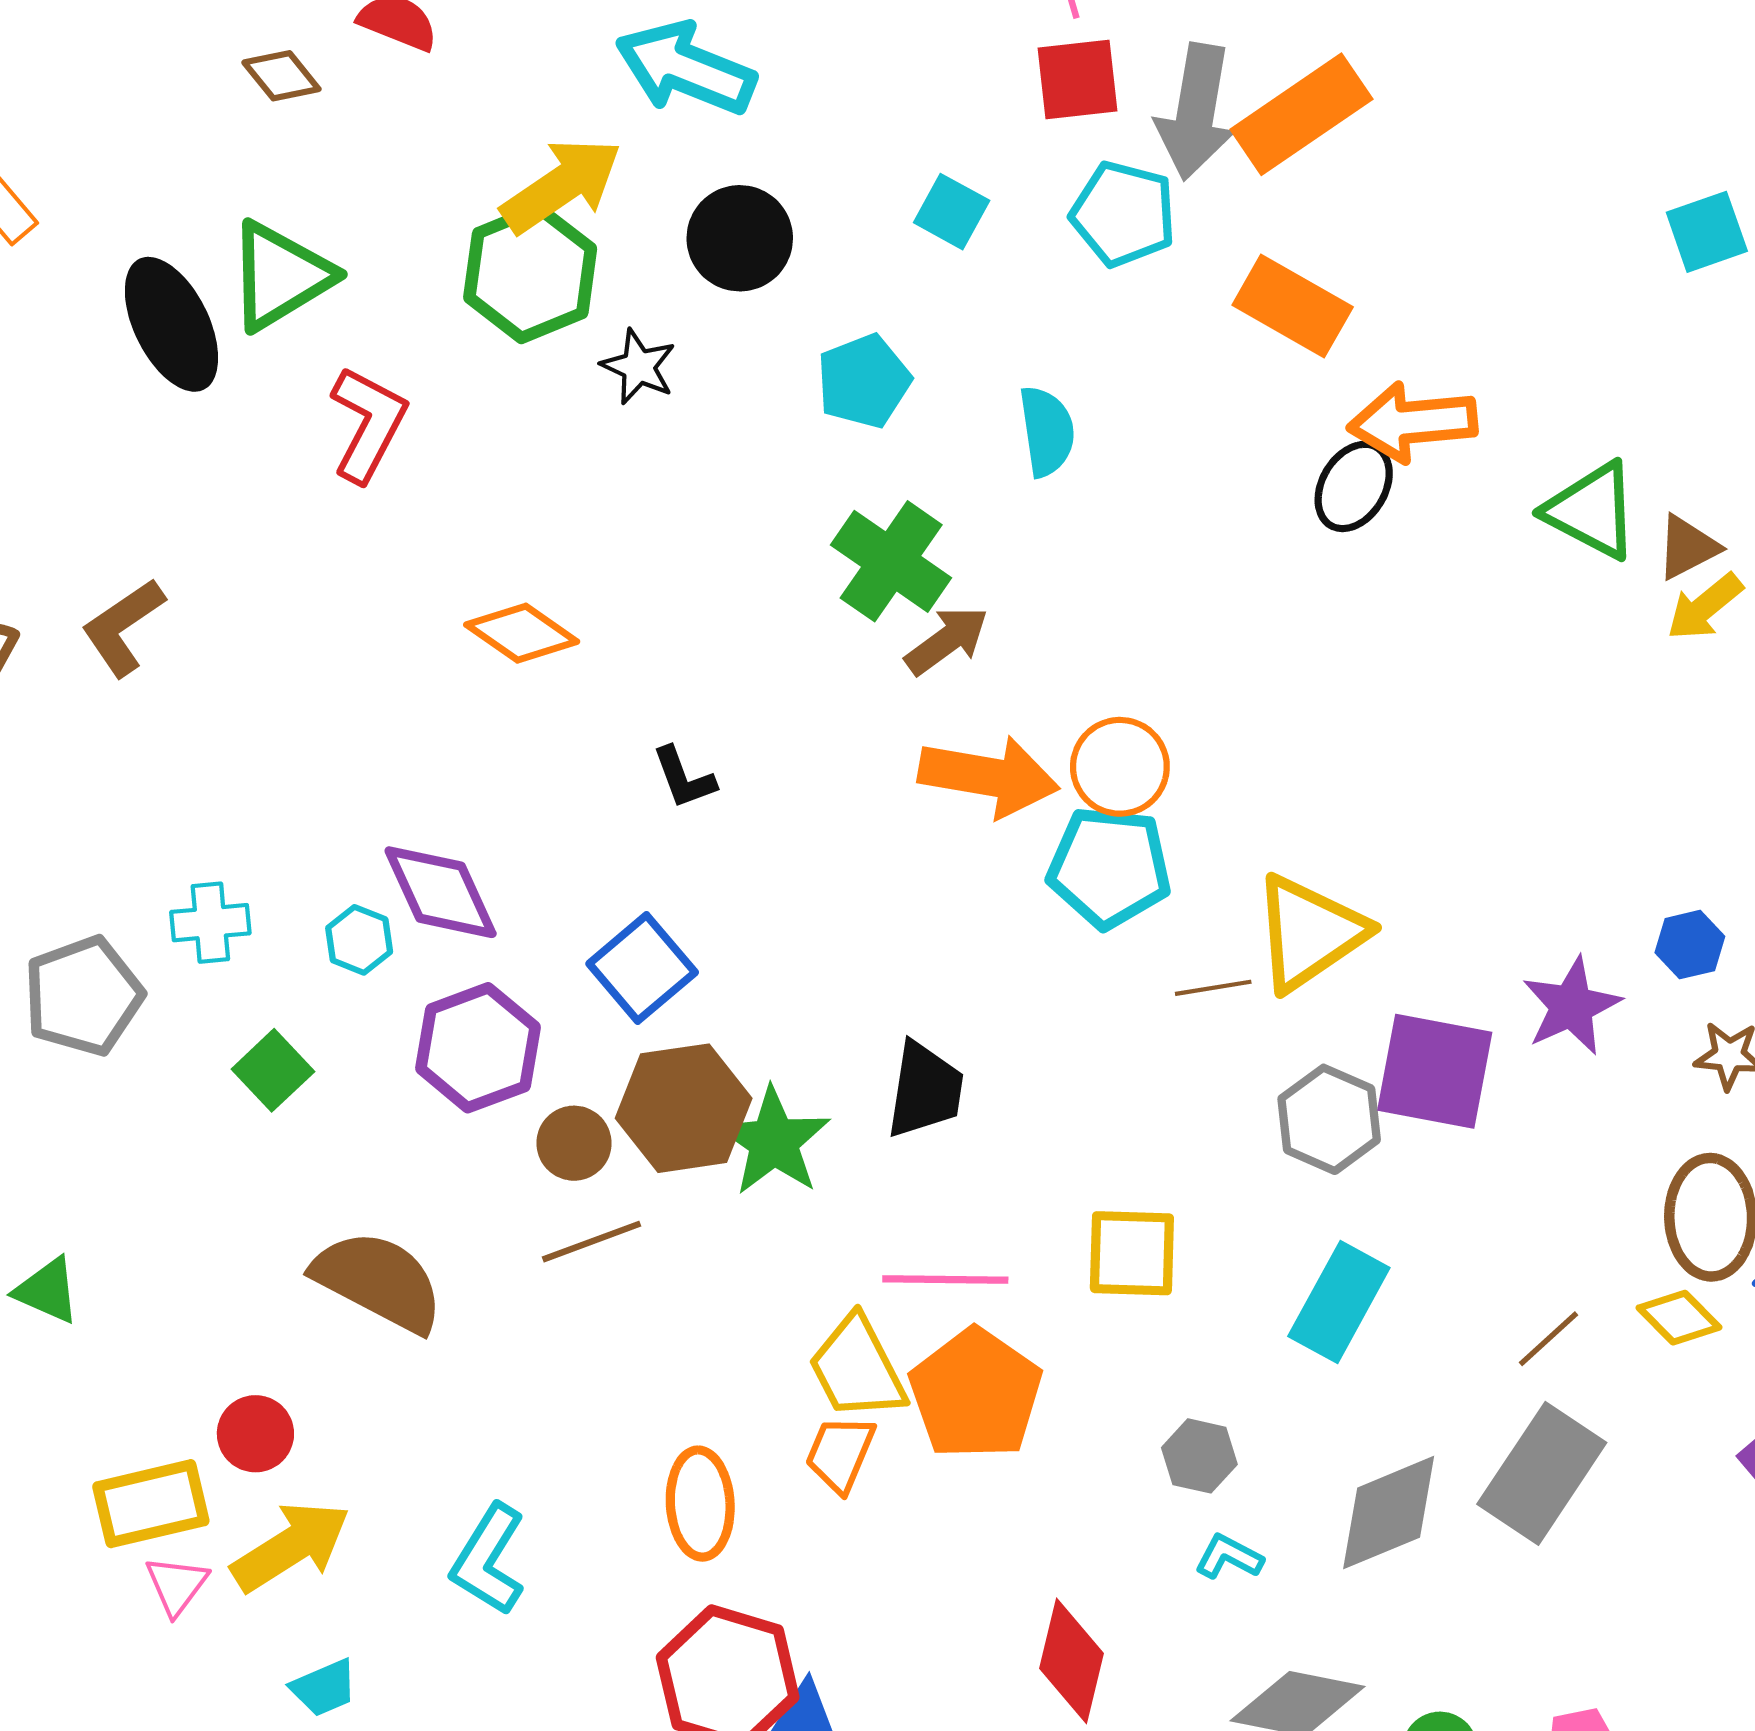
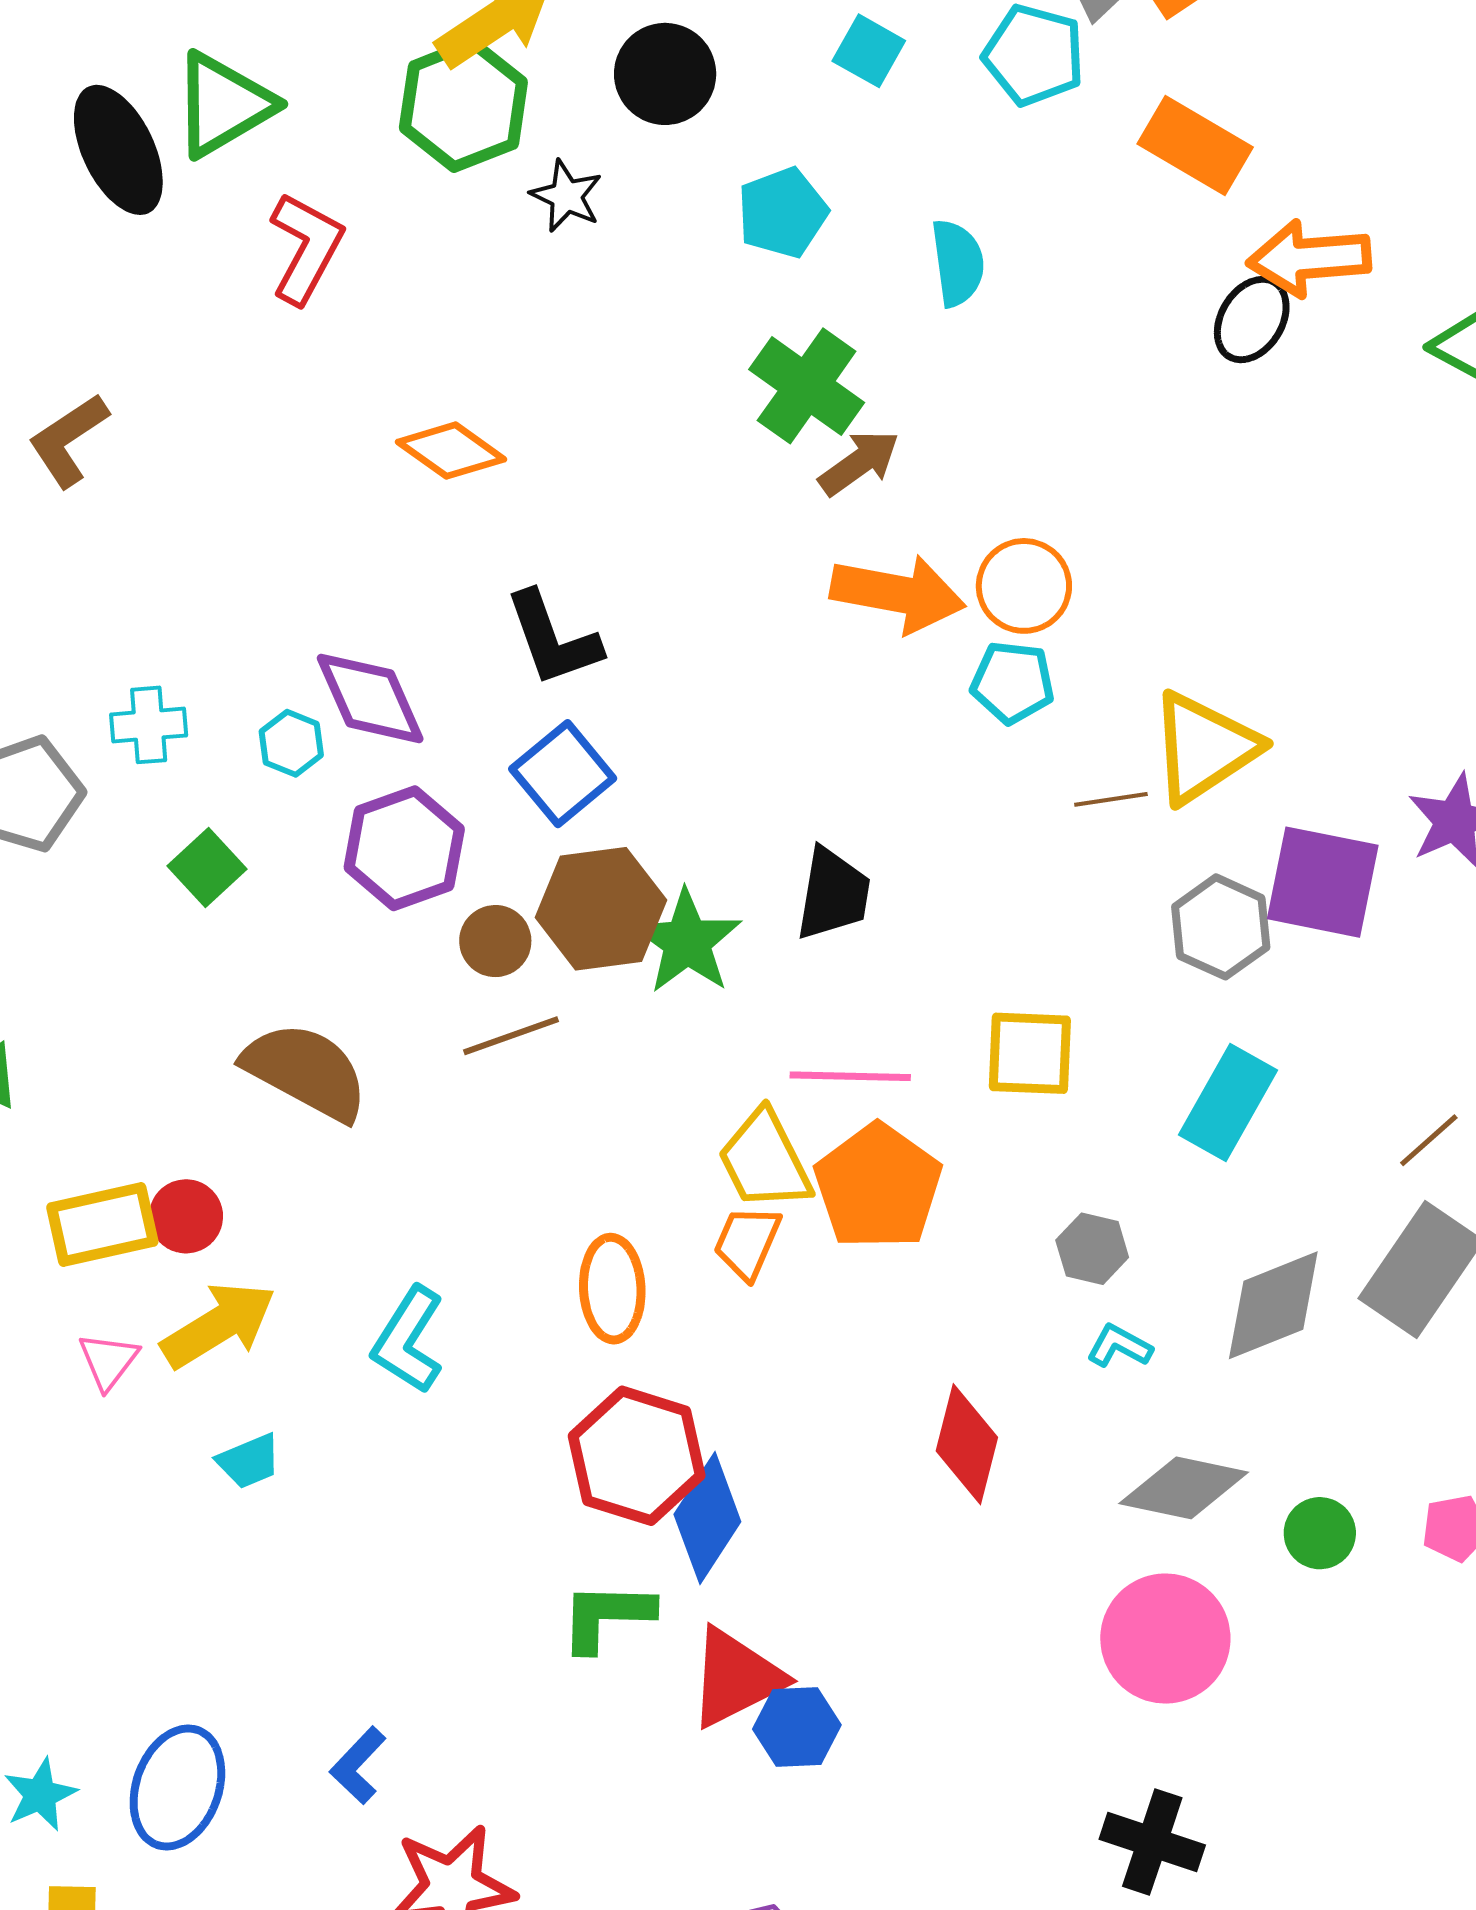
black L-shape: (684, 778) -> (553, 639), moved, size x1.6
cyan pentagon: (1109, 867) -> (1013, 682), size x0.7
yellow rectangle: (151, 1504) -> (102, 1224), moved

